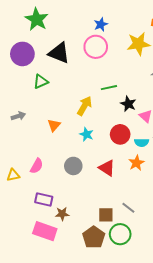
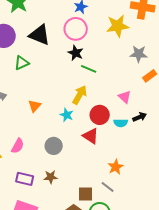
green line: (109, 88) -> (89, 69), turned 35
black star: (128, 104) -> (76, 53), moved
yellow arrow: (85, 106) -> (80, 95), moved
orange star: (136, 163) -> (116, 167), moved
red triangle: (107, 168) -> (91, 136), moved
brown star: (62, 214) -> (51, 177), moved

